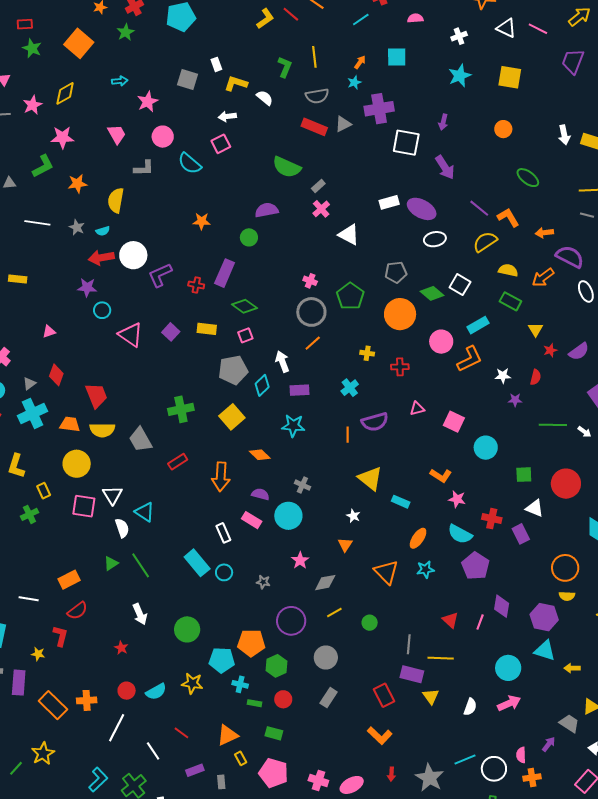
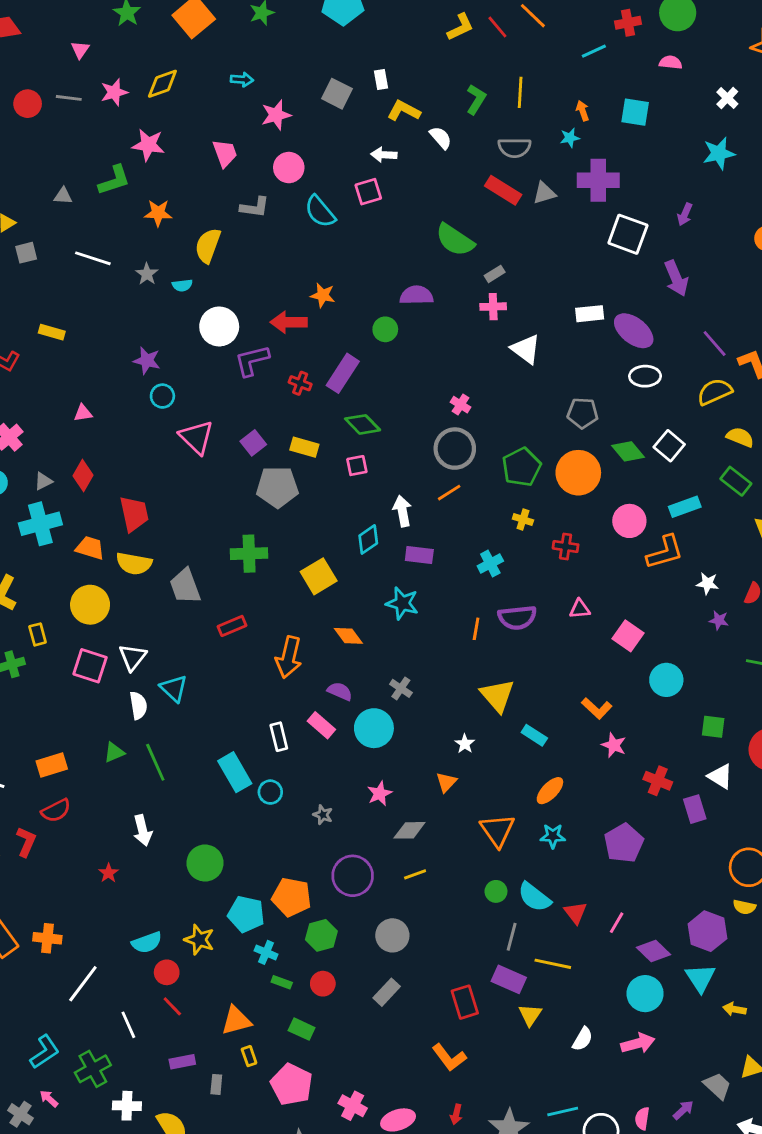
white cross: (459, 36) -> (727, 98), turned -35
orange arrow: (360, 62) -> (583, 111), turned -64
pink cross: (321, 209) -> (493, 307), turned 30
red arrow: (101, 258) -> (289, 322), moved
green pentagon: (350, 296) -> (522, 467), moved
gray pentagon: (233, 370) -> (277, 487), moved
cyan semicircle: (460, 534) -> (534, 897), moved
purple diamond: (502, 606) -> (654, 951), moved, turned -65
green circle: (370, 623) -> (496, 891), moved
cyan triangle: (545, 651) -> (700, 978), turned 30
red circle: (127, 691) -> (167, 972), moved

